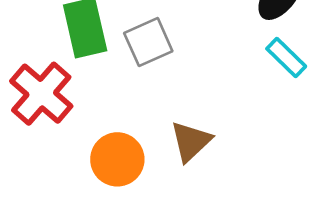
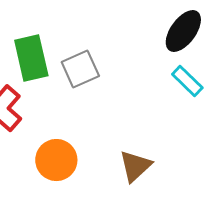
brown triangle: (191, 141) -> (135, 166), moved

